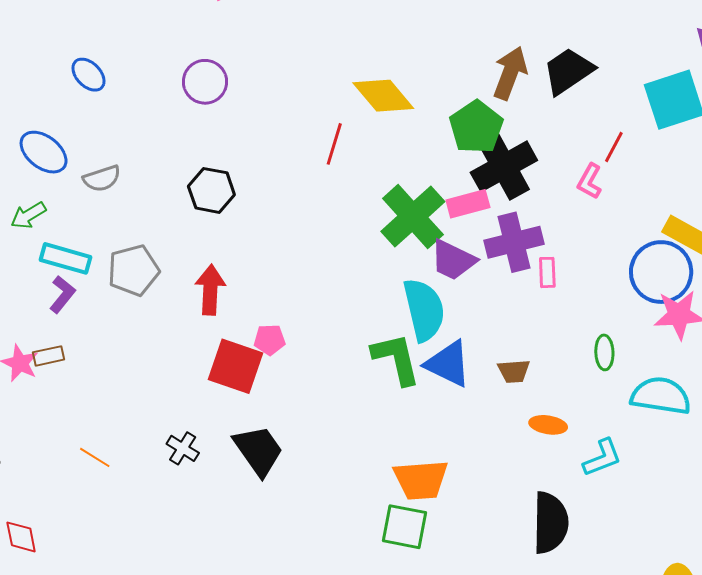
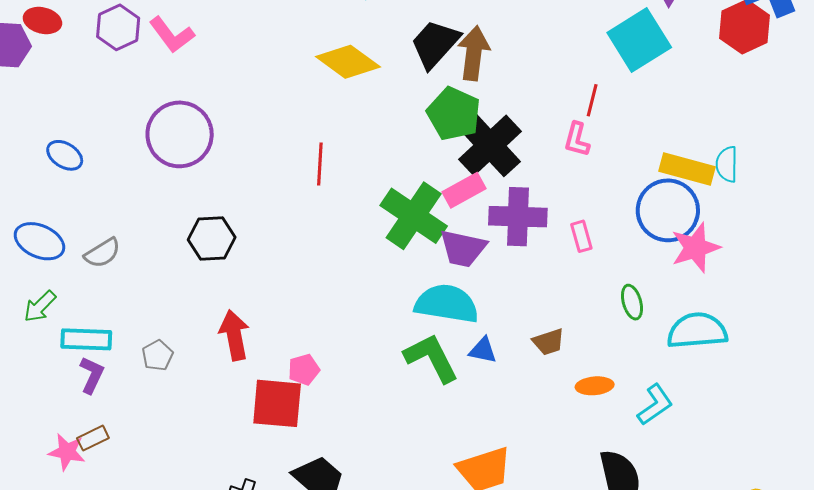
black trapezoid: (568, 71) -> (435, 44), moved
purple circle: (205, 82) -> (180, 134), size x1.5
yellow diamond: (383, 96) -> (348, 62), moved
purple cross: (514, 242) -> (518, 217), turned 30
gray pentagon: (134, 270) -> (158, 355), moved, size x0.6
pink rectangle: (547, 272) -> (581, 236), moved
cyan semicircle: (424, 310) -> (447, 304), turned -54
blue triangle: (448, 364) -> (483, 350), size x0.6

